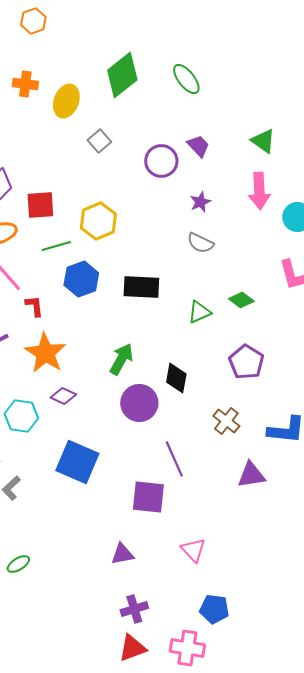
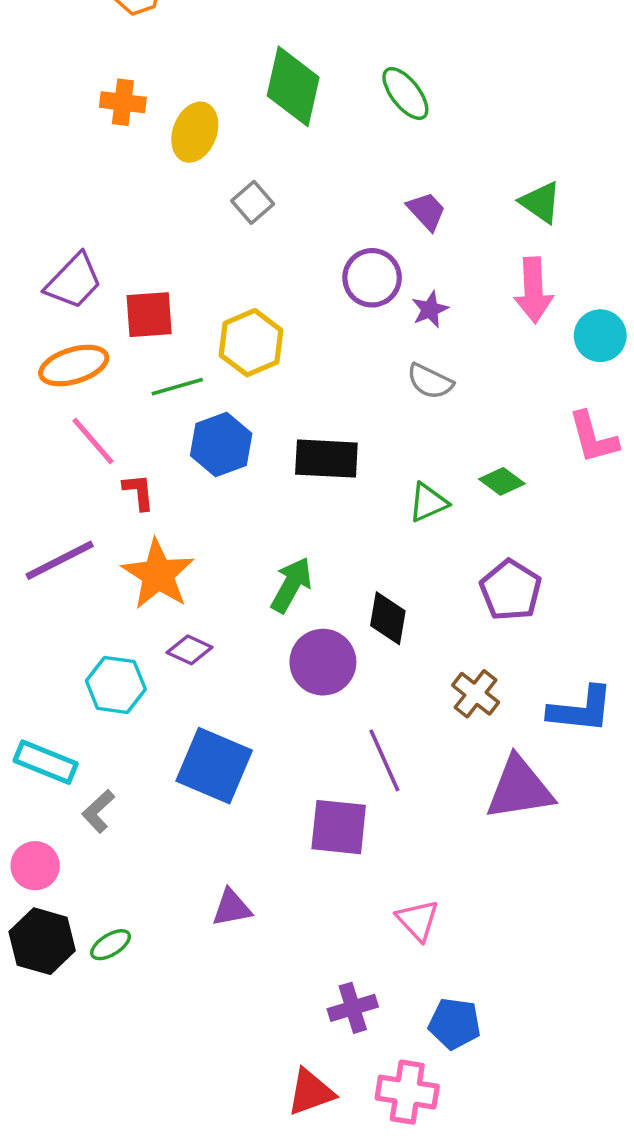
green diamond: (122, 75) -> (293, 86), turned -39
purple circle: (161, 161) -> (372, 278), moved
purple triangle: (251, 475) -> (519, 788), size x1.4
purple triangle: (122, 554) -> (232, 908), moved
purple cross: (134, 609) -> (353, 1008), moved

